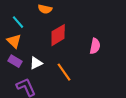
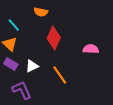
red diamond: (58, 35) -> (54, 38), turned -35
pink semicircle: (95, 46) -> (91, 49), turned -98

